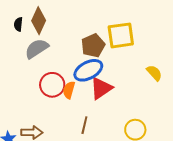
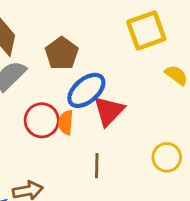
yellow square: (121, 35) -> (146, 30), moved
brown pentagon: (93, 46) -> (62, 53), moved

